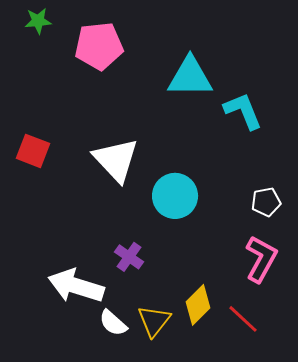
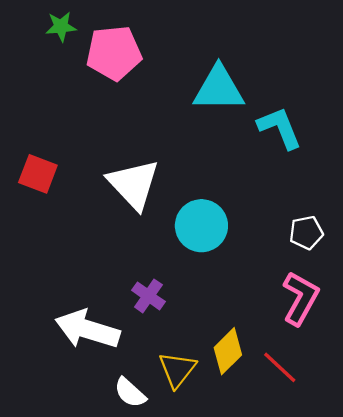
green star: (38, 21) -> (61, 26), moved
white semicircle: (113, 323) -> (130, 393), moved

